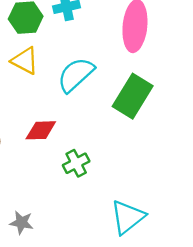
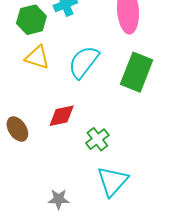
cyan triangle: (128, 217) -> (112, 181), moved

